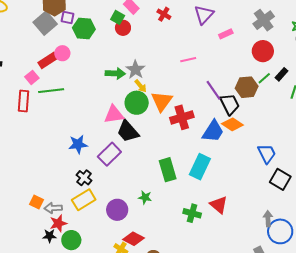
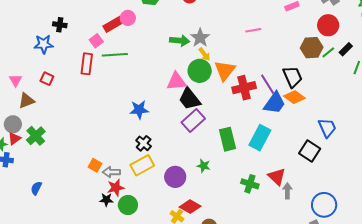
brown hexagon: (247, 87) -> (312, 48), moved
purple line: (213, 90) -> (268, 84), moved
purple rectangle: (109, 154) -> (193, 120), moved
black square: (280, 179) -> (310, 151), moved
gray arrow: (268, 219) -> (287, 191), moved
blue circle: (280, 231) -> (324, 205), moved

